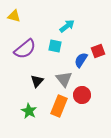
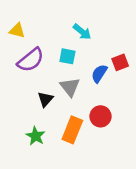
yellow triangle: (14, 16) -> (17, 31), moved
cyan arrow: (67, 26) -> (82, 32), turned 77
gray triangle: (64, 79) -> (70, 87), moved

